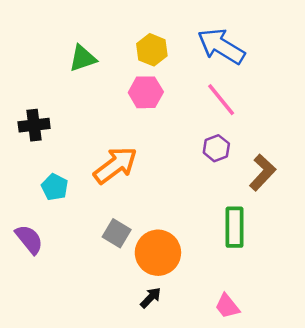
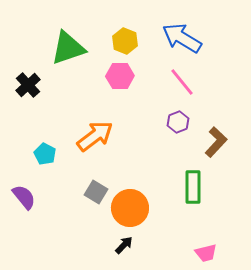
green triangle: (83, 58) -> (68, 48), size x1.5
black cross: (34, 125) -> (28, 85), moved, turned -35
pink trapezoid: (227, 306) -> (206, 253), moved, turned -65

